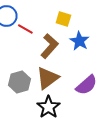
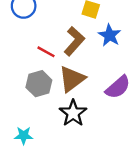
red line: (25, 29) -> (46, 52), moved

